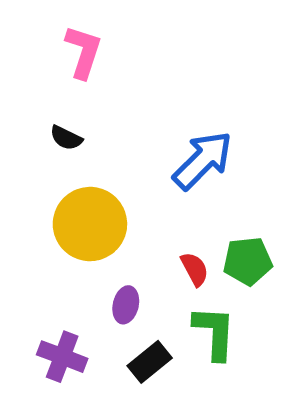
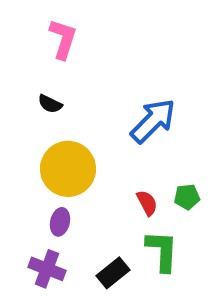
green pentagon: (248, 261) -> (187, 197), size x0.7
purple ellipse: (126, 305) -> (60, 222), moved

